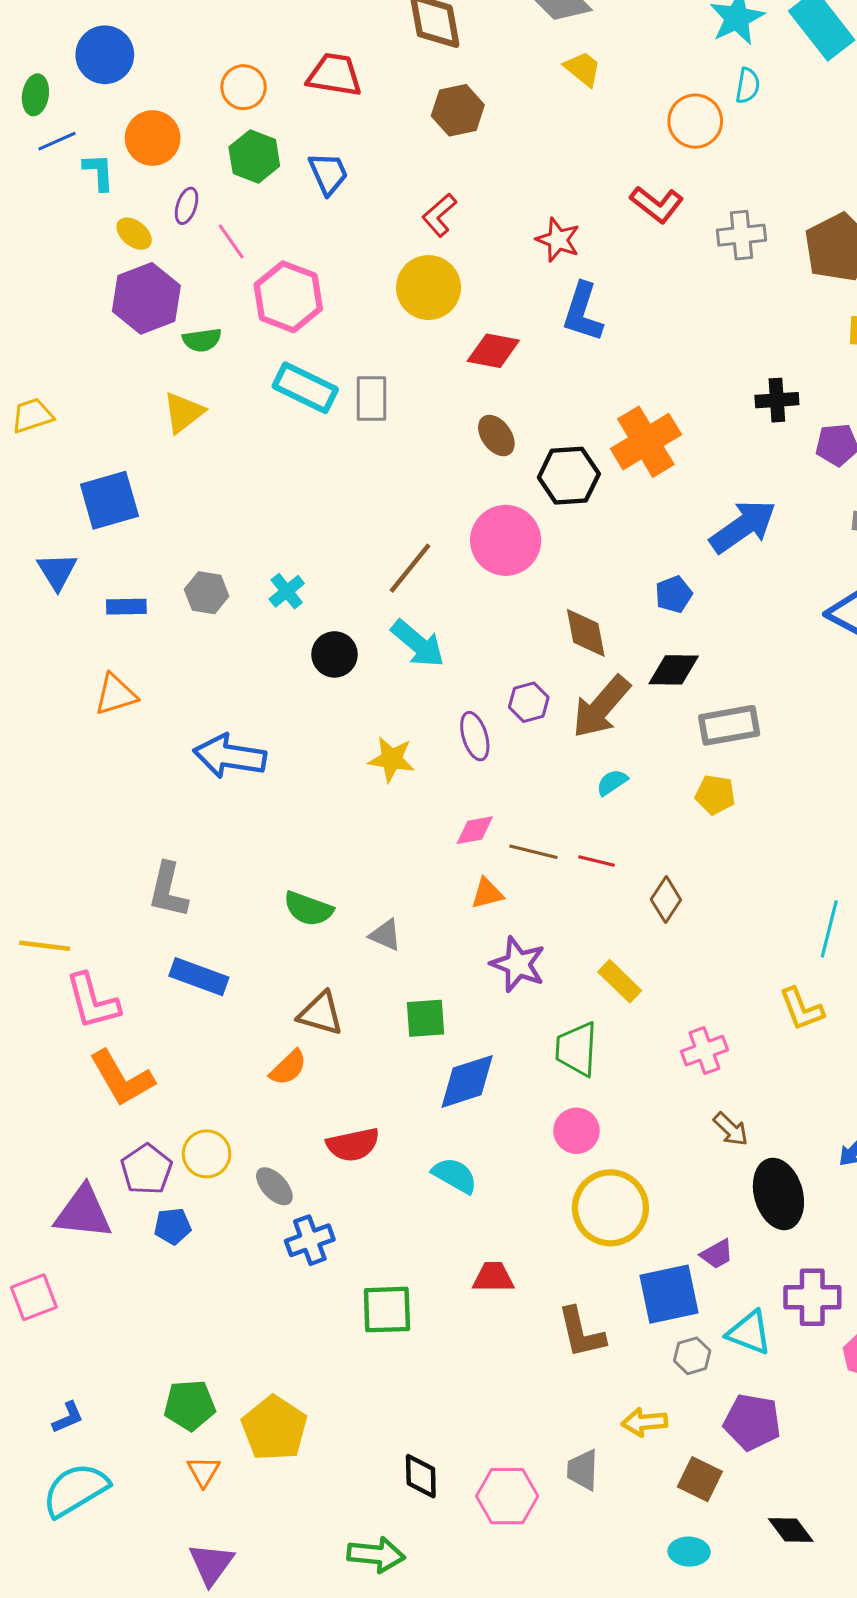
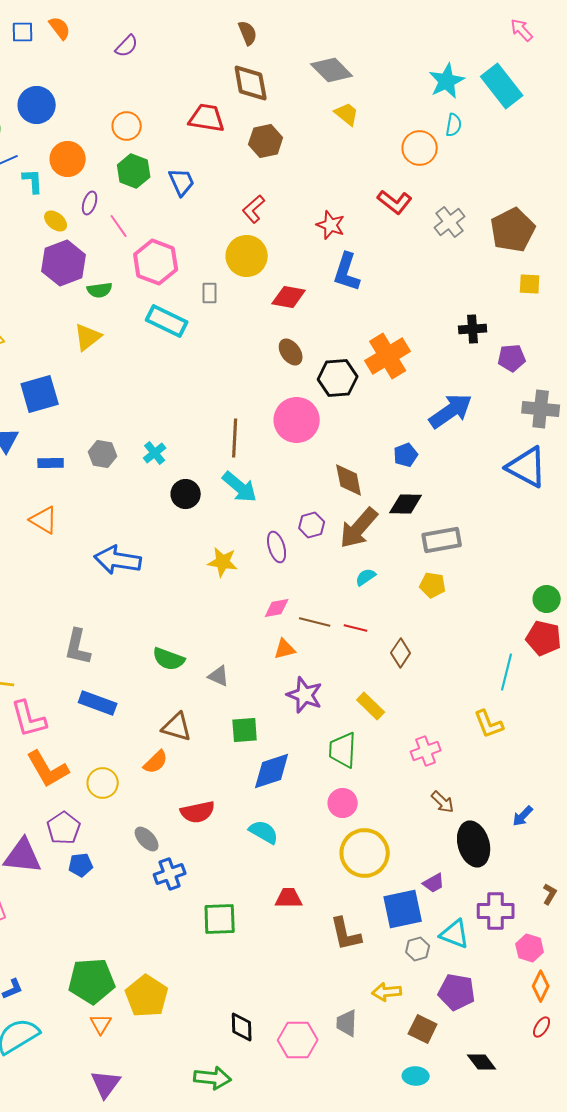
red trapezoid: (334, 75) -> (207, 118), moved
gray cross: (741, 235) -> (450, 222), turned -32
gray rectangle: (371, 399) -> (210, 293), moved, size x0.7
brown line: (410, 568) -> (235, 438), turned -36
orange triangle: (116, 695) -> (44, 520), turned 48
yellow circle: (207, 1154) -> (103, 783), moved
green pentagon: (190, 1405) -> (92, 981), size x1.4

